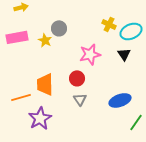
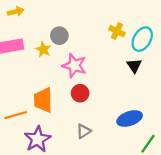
cyan ellipse: (131, 31) -> (142, 39), turned -35
pink star: (90, 54) -> (74, 66), moved, turned 30
gray triangle: (80, 99) -> (84, 131), moved, turned 32

